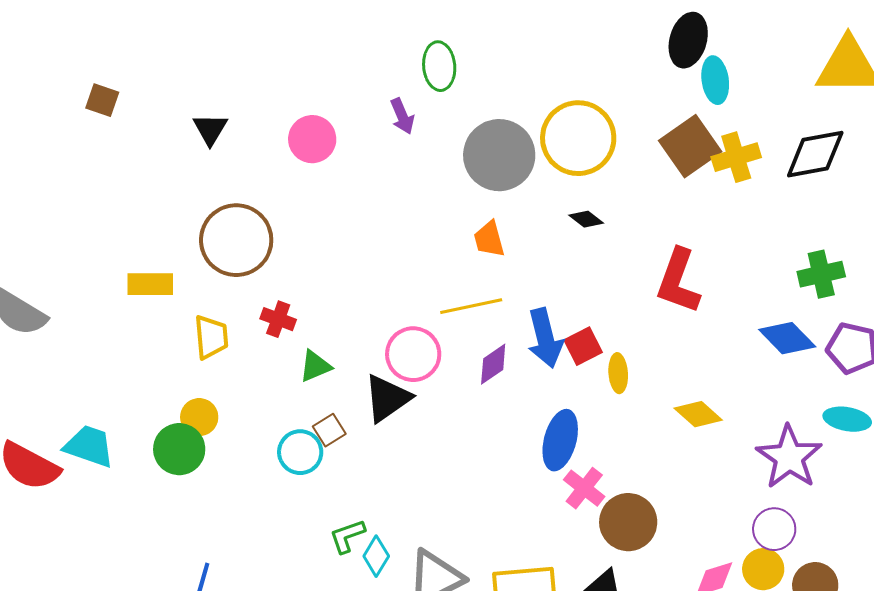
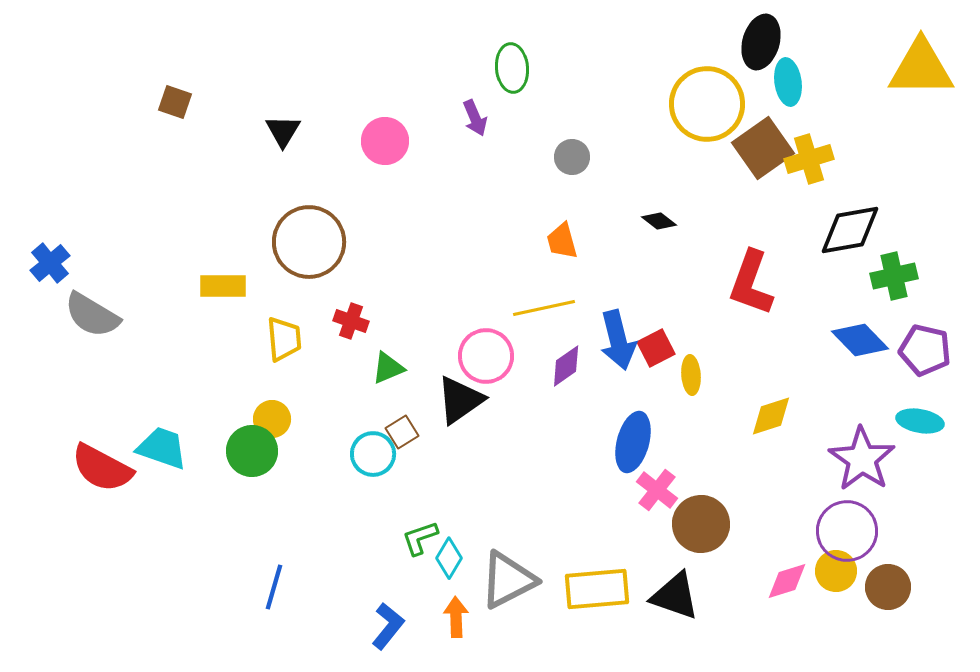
yellow circle: (578, 138) -> (707, 104), moved
black diamond: (815, 154) -> (850, 230), moved
gray circle: (499, 155) -> (572, 157), size x0.5
yellow diamond: (698, 414) -> (771, 416), turned -60
purple circle: (774, 529) -> (847, 531), size x1.4

